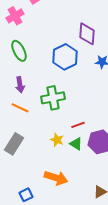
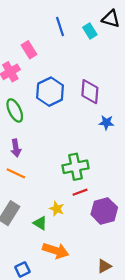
blue hexagon: (65, 57) -> (50, 92), moved
green cross: (53, 98) -> (75, 167), moved
green triangle: (76, 144) -> (40, 223), moved

